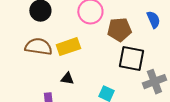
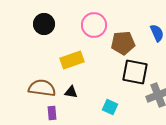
brown semicircle: (38, 47) -> (42, 88), moved

